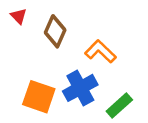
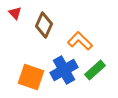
green rectangle: (119, 106) -> (95, 70), moved

